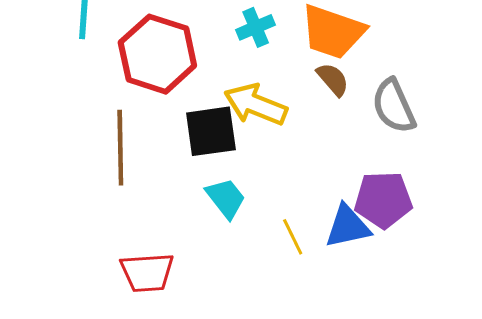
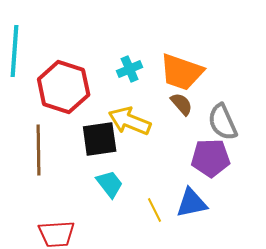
purple pentagon: (383, 200) -> (211, 158), moved

